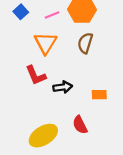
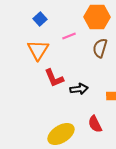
pink line: (52, 15) -> (69, 36), moved
orange triangle: (45, 43) -> (38, 50), moved

